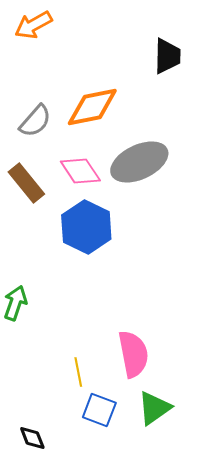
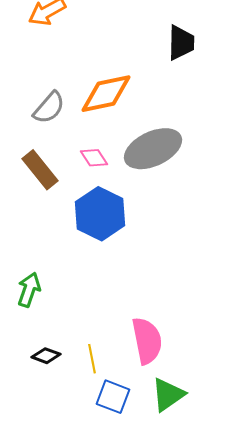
pink diamond: (80, 171) -> (94, 158), size x0.7
black diamond: (32, 438) -> (46, 356), moved, turned -48

